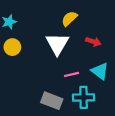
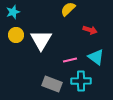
white triangle: (57, 44) -> (41, 40), moved

